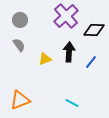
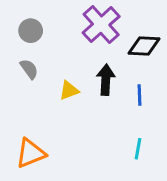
blue line: (91, 62) -> (139, 95), turned -40
cyan line: (72, 103) -> (138, 149), moved, turned 72

